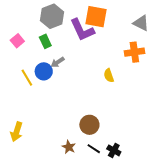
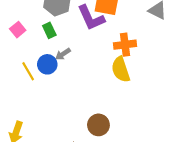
orange cross: (134, 52) -> (125, 45), moved
yellow semicircle: (109, 75) -> (121, 69), size x1.6

